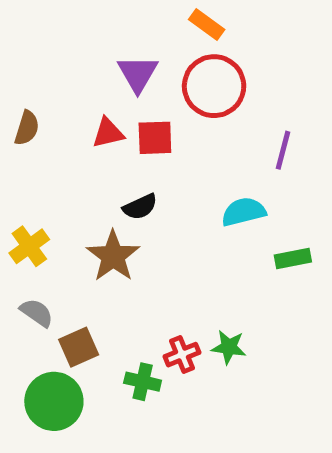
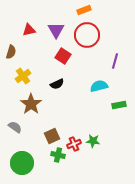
orange rectangle: (207, 25) -> (84, 10), turned -56
red triangle: (108, 133) -> (29, 30), moved
red square: (155, 138) -> (63, 56), turned 35
yellow cross: (29, 246) -> (23, 76), moved
brown star: (113, 256) -> (31, 104), moved
brown square: (79, 347) -> (52, 136), moved

